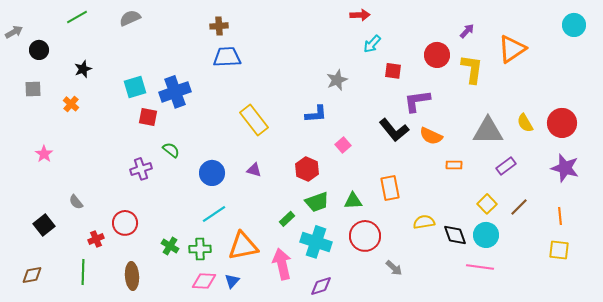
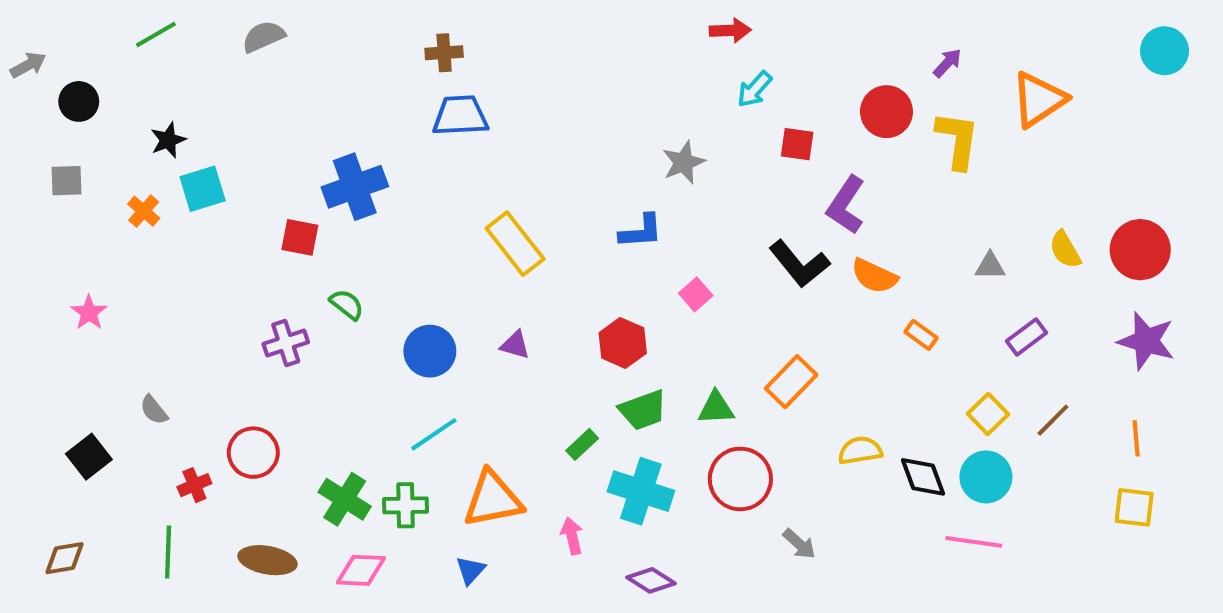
cyan square: (135, 87) -> (203, 189), moved
purple L-shape: (417, 101) -> (846, 205), turned -48
gray triangle: (488, 131) -> (990, 266), size x0.5
orange rectangle: (454, 165) -> (921, 335), turned 35
orange rectangle: (390, 188) -> (791, 382), turned 55
green cross: (170, 246) -> (345, 499), size x1.4
pink arrow: (282, 264) -> (572, 536), size x0.6
brown ellipse: (132, 276) -> (267, 560), turned -76
pink diamond: (204, 281) -> (361, 570), moved
purple diamond: (321, 286) -> (651, 580), turned 50

